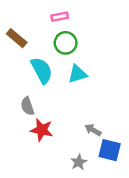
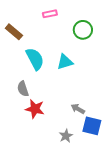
green circle: (66, 43) -> (83, 30), moved

